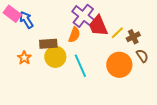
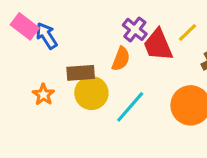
purple cross: (83, 16) -> (135, 29), size x0.7
yellow line: (117, 33) -> (188, 33), moved
cyan line: (80, 66) -> (130, 107), turned 65

